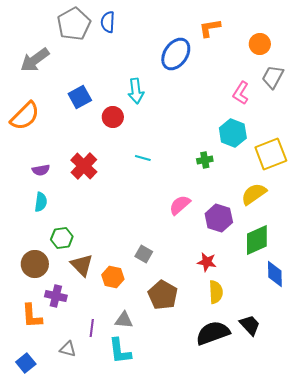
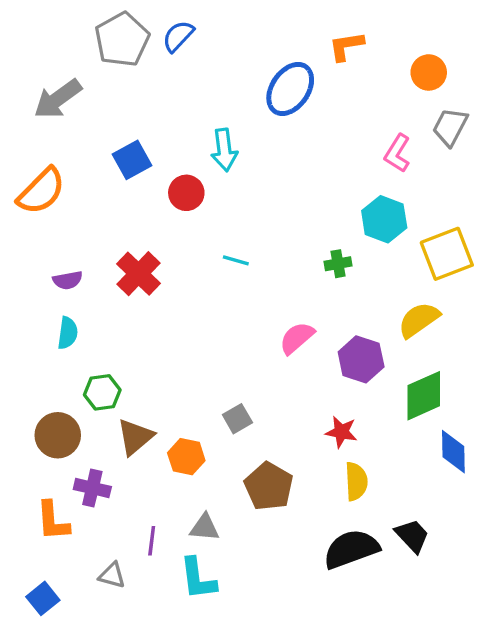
blue semicircle: (108, 22) -> (178, 36), turned 40
gray square: (144, 254) -> (237, 419), turned 30
brown triangle: (82, 265) -> (135, 437), turned 35

